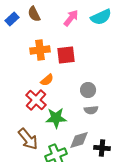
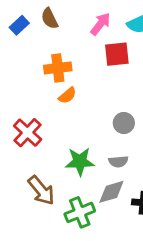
red square: (66, 55) -> (117, 54), moved
orange semicircle: (47, 80) -> (67, 95), moved
red cross: (36, 100) -> (28, 133), moved
gray semicircle: (91, 110) -> (118, 162), moved

